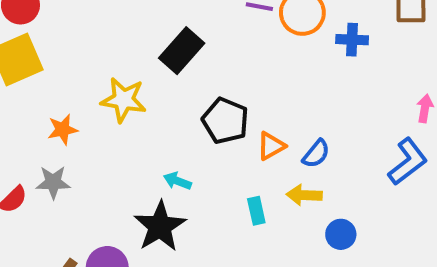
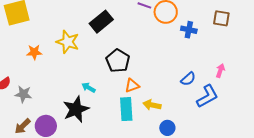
orange triangle: (271, 146) -> (132, 86), moved
blue semicircle: (316, 154) -> (188, 79), moved
gray star: (53, 182) -> (23, 94), moved
cyan rectangle: (256, 211) -> (126, 109), size x1.6

